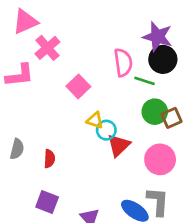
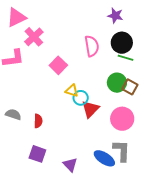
purple star: (157, 37) -> (115, 16), moved, size x0.7
green line: (145, 81) -> (125, 58), moved
brown square: (172, 118) -> (130, 87), turned -35
gray semicircle: (17, 149) -> (13, 114), turned -84

